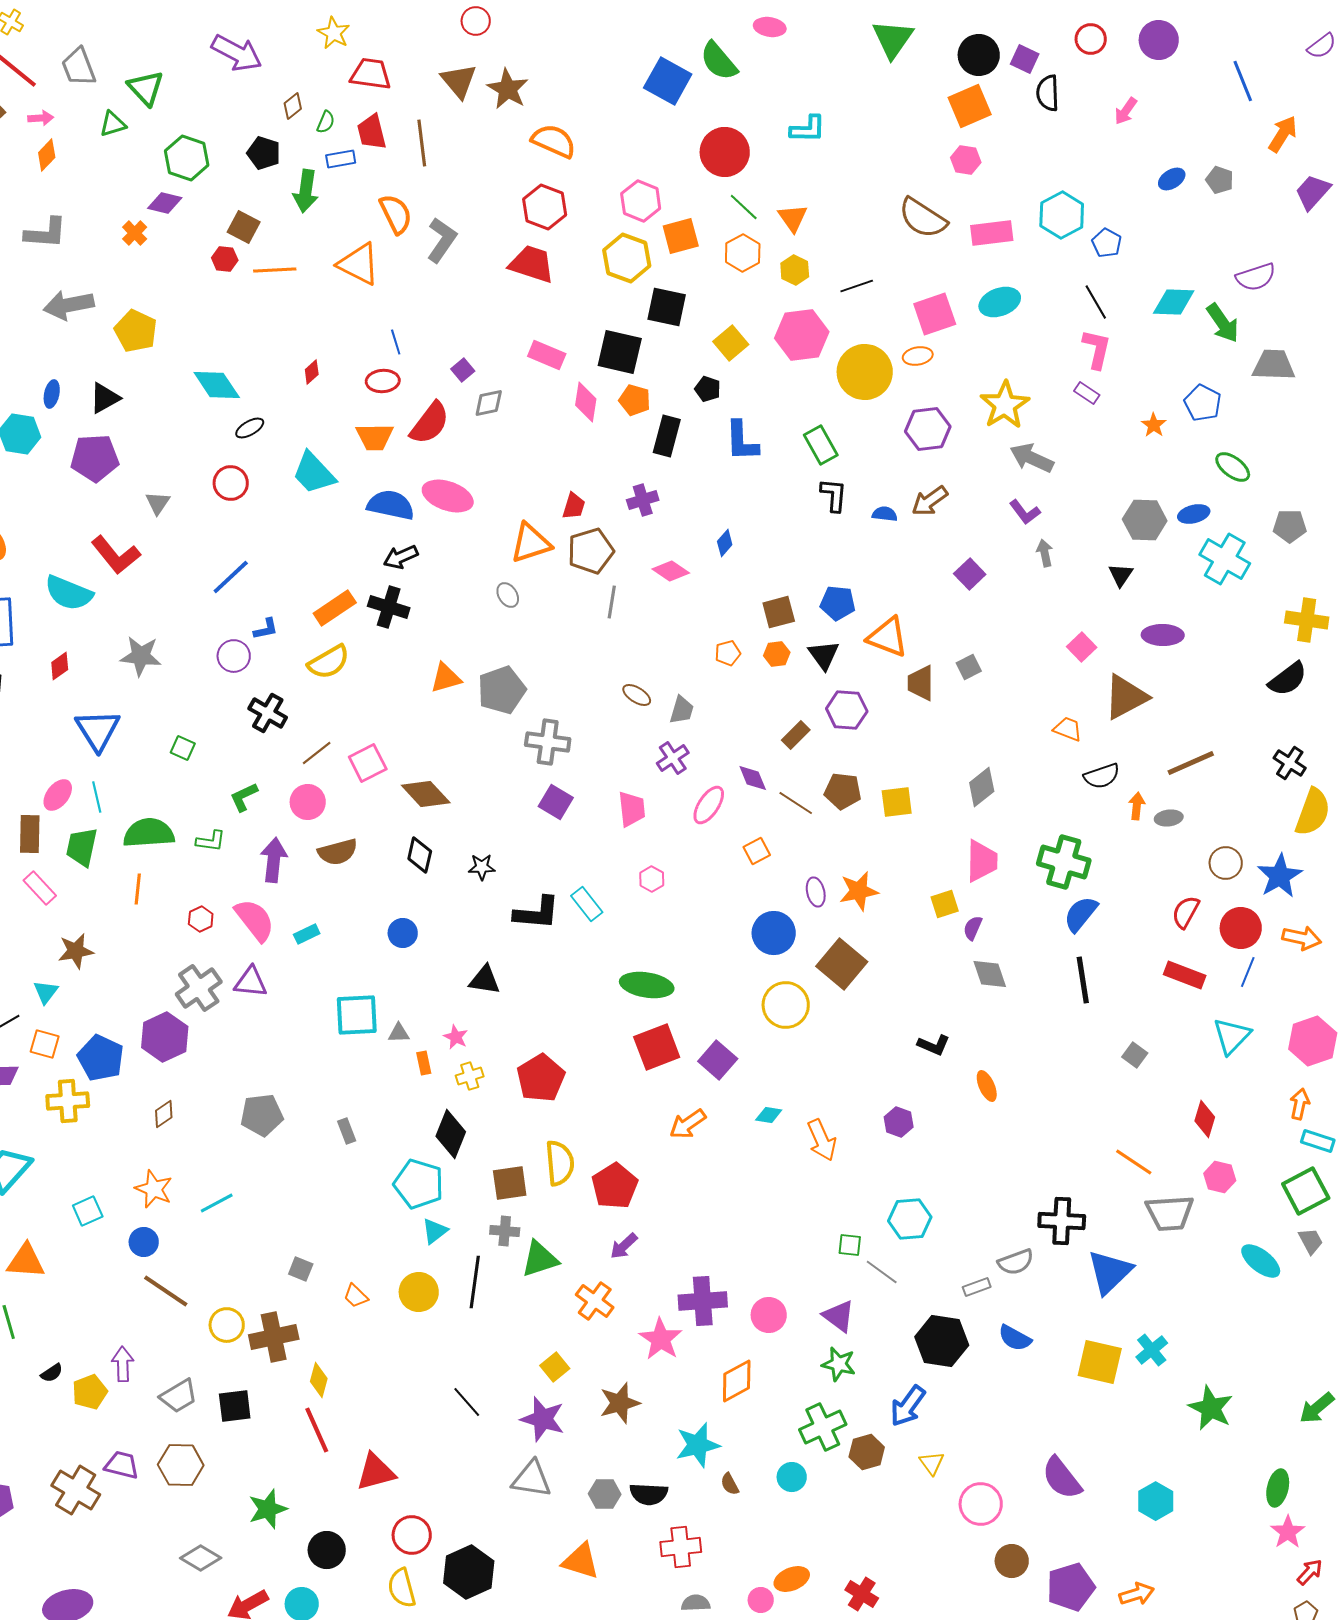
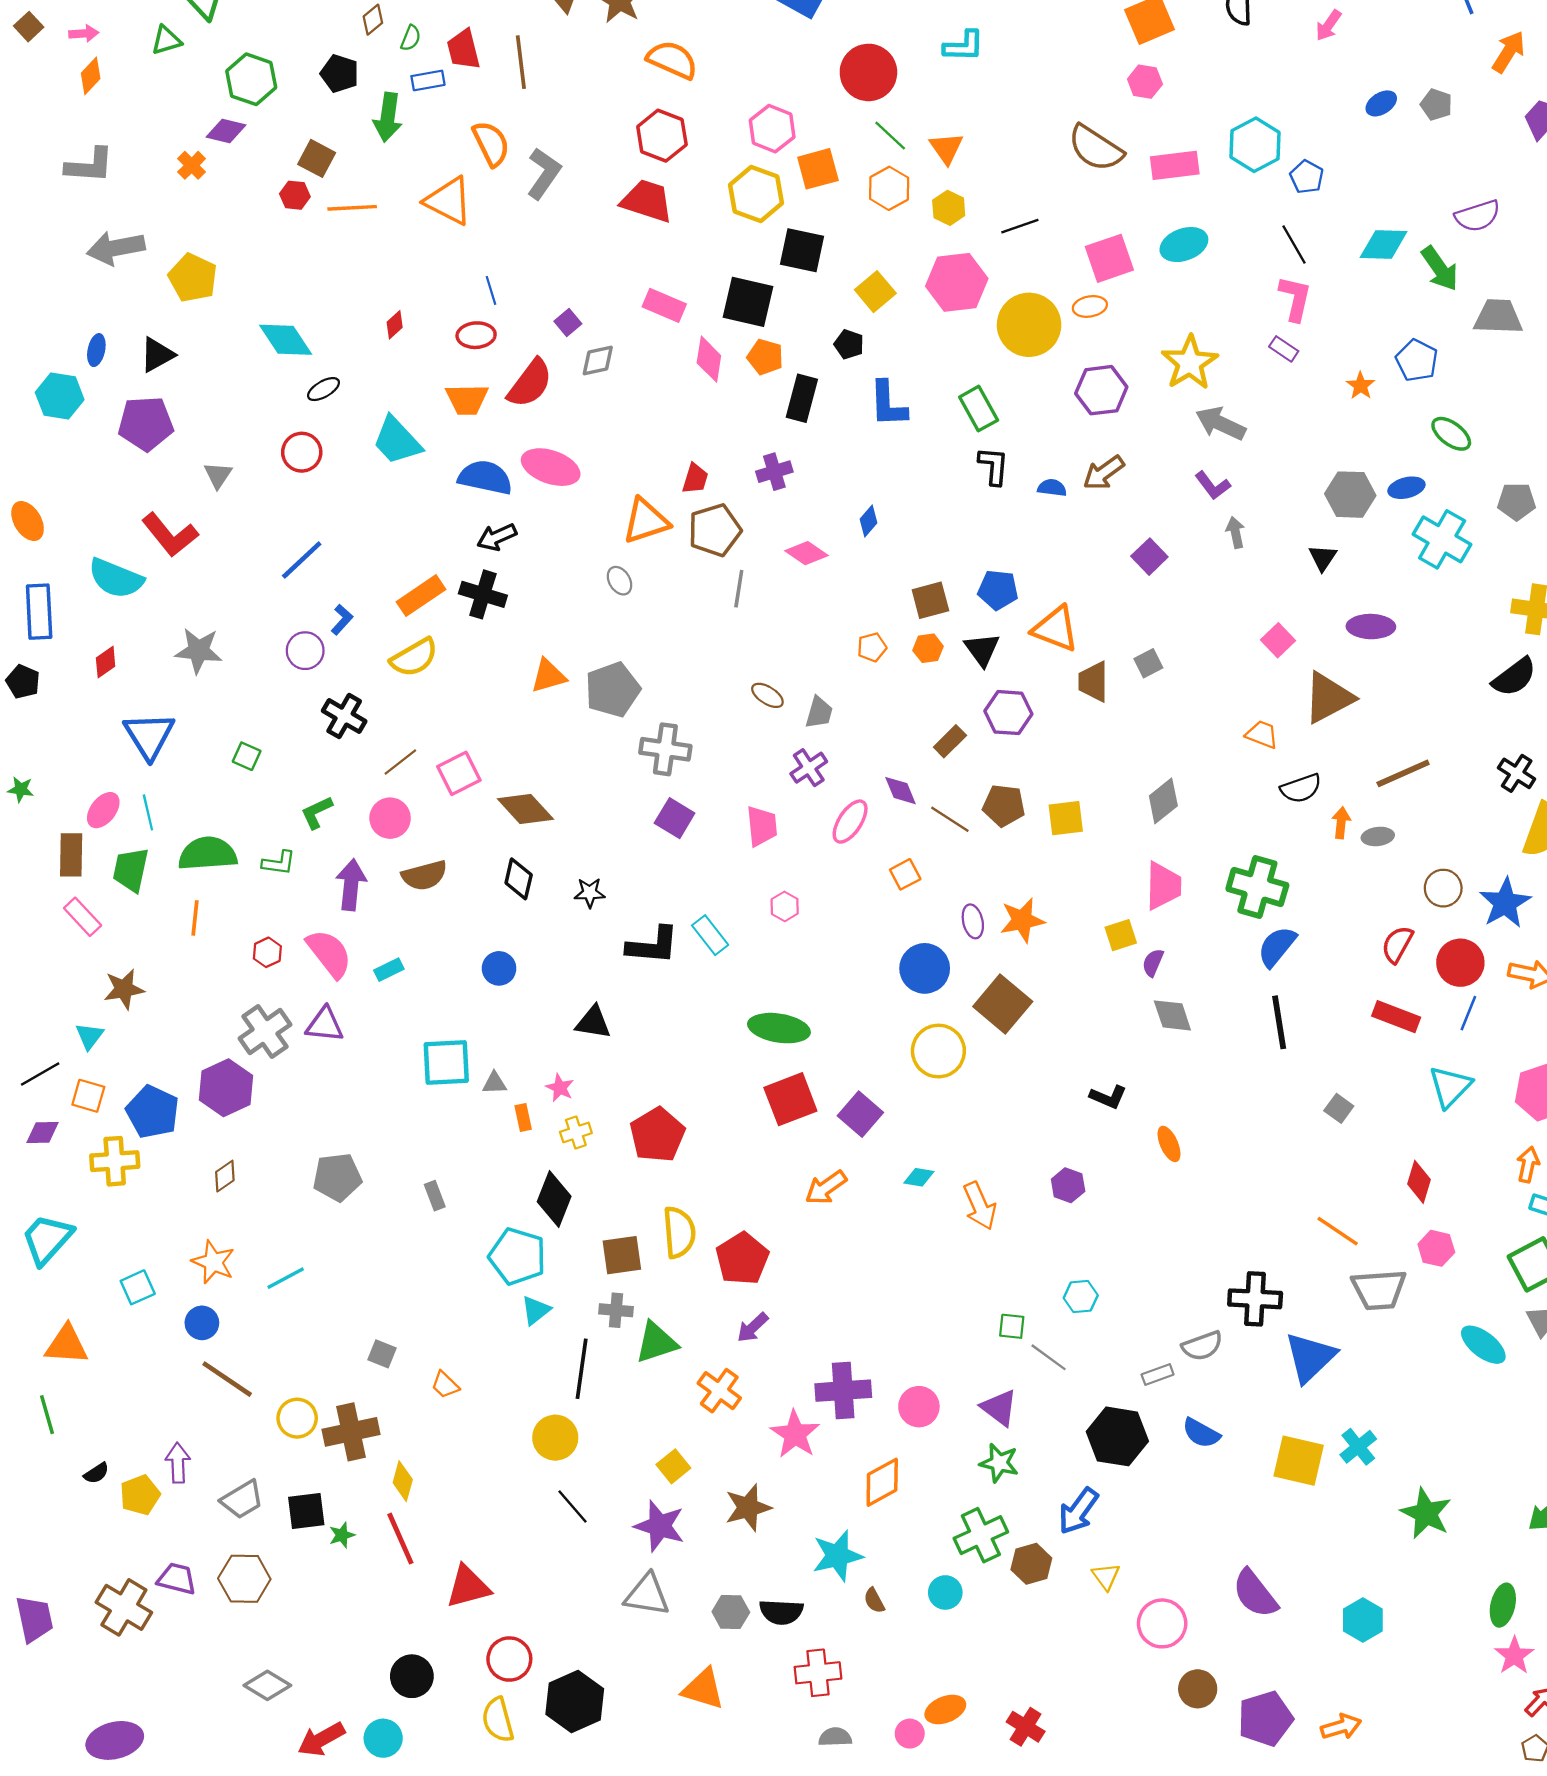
blue L-shape: (266, 629) -> (342, 620), turned -36
cyan hexagon: (910, 1219) -> (1081, 1297), size x0.7
yellow circle: (419, 1292) -> (555, 1438), moved
green star: (268, 1509) -> (342, 1535), moved, size x0.6

